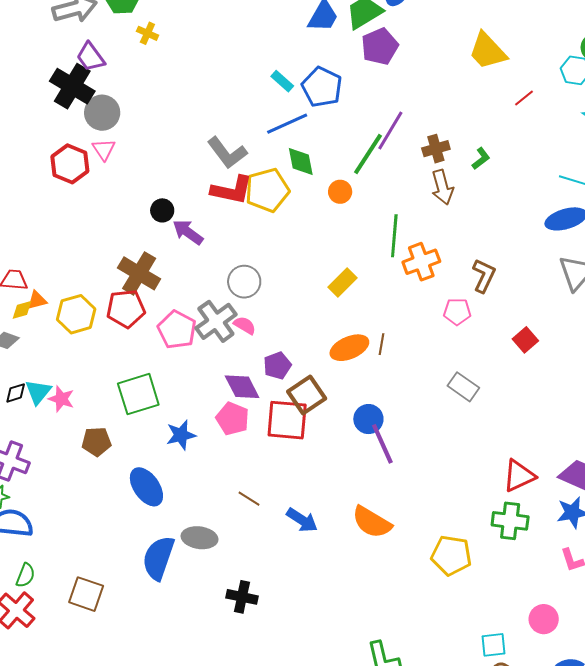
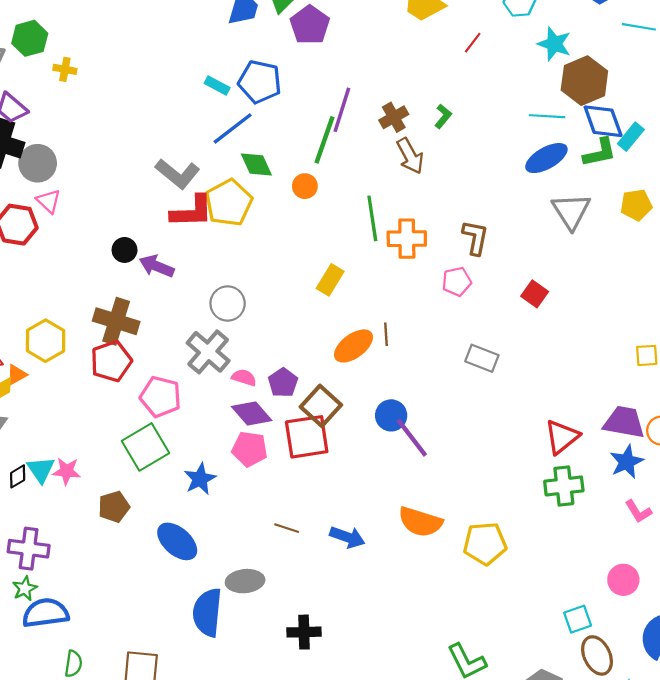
orange cross: (421, 262) -> (407, 239), turned 33
yellow hexagon: (76, 314) -> (46, 341), moved
pink semicircle: (245, 325) -> (244, 378), moved
pink pentagon: (177, 330) -> (161, 397), moved
yellow pentagon: (451, 555) -> (485, 543), moved

